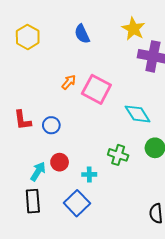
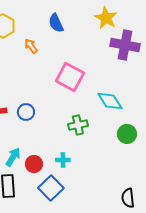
orange arrow: (69, 82) -> (31, 46), moved, turned -77
green cross: (118, 155) -> (78, 125), moved, turned -30
red circle: (60, 162) -> (34, 164), moved

